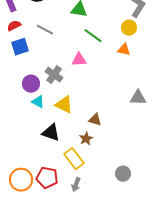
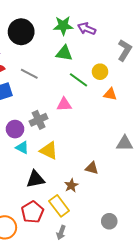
yellow circle: (129, 28) -> (100, 72), moved
gray cross: (54, 75) -> (39, 120), turned 30
brown triangle: (95, 120) -> (92, 168), moved
black triangle: (51, 133) -> (35, 179), turned -30
red pentagon: (47, 178) -> (32, 212), moved, turned 30

